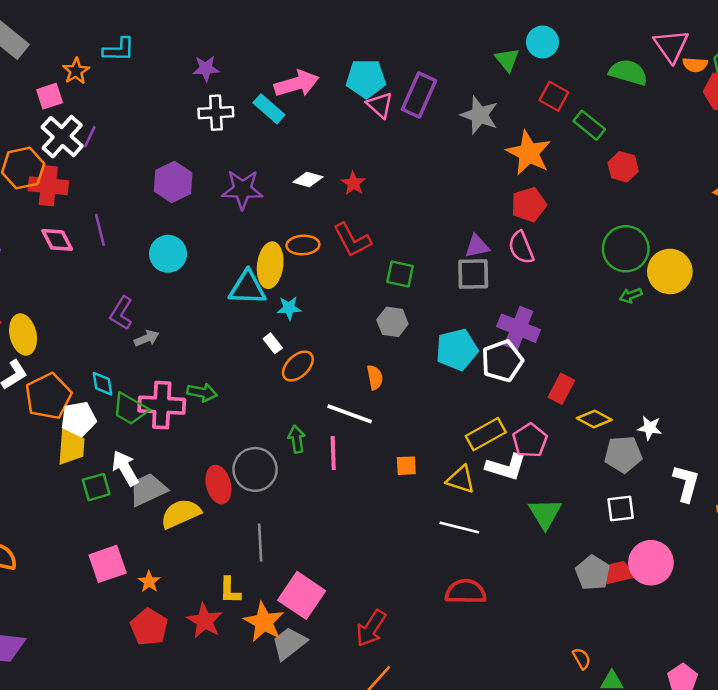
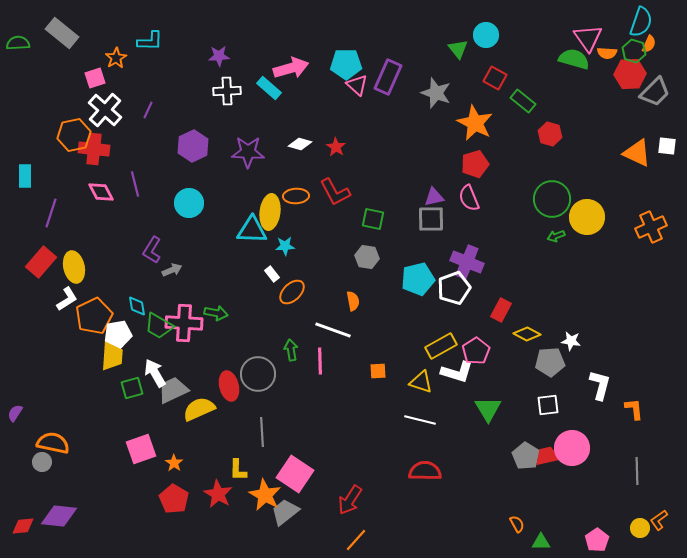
green semicircle: (628, 72) -> (574, 59), moved
purple line: (90, 137) -> (148, 110), moved

